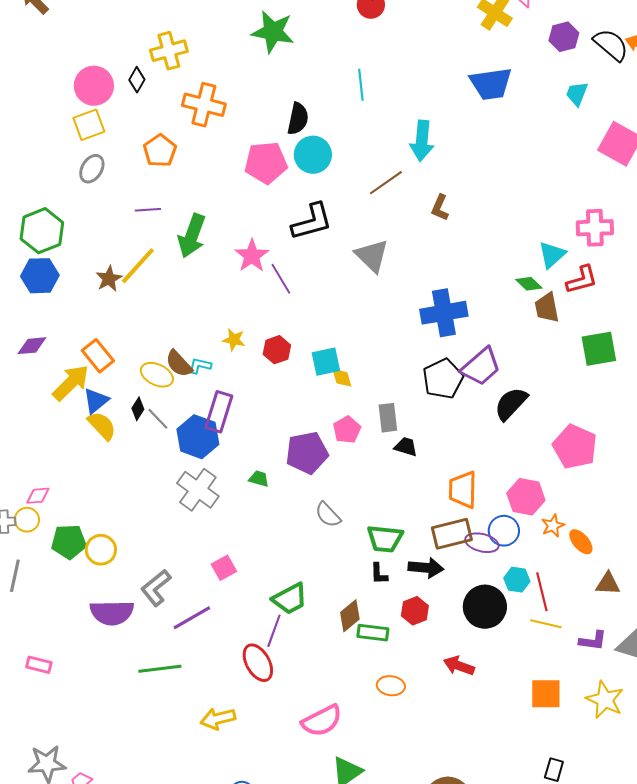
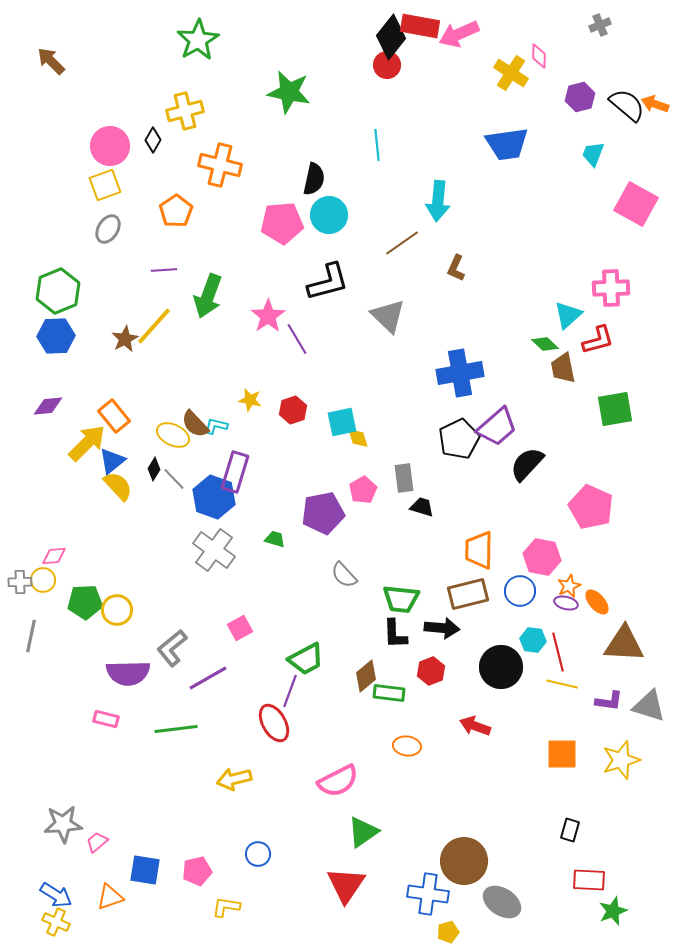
purple ellipse: (482, 543) -> (566, 603), moved, size x0.7
black L-shape: (379, 574) -> (395, 634), size x1.4
brown triangle: (608, 584) -> (624, 644), size x1.6
pink rectangle: (39, 665) -> (106, 719), moved
yellow star: (605, 700) -> (621, 760), turned 30

